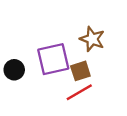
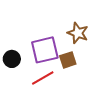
red line: (79, 92) -> (43, 78), moved

